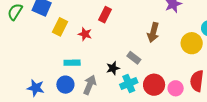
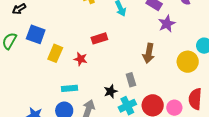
red rectangle: (105, 15) -> (99, 38), turned 49
gray rectangle: (134, 58) -> (131, 80), turned 40

